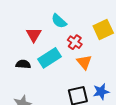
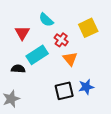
black semicircle: (23, 64) -> (18, 69), moved

